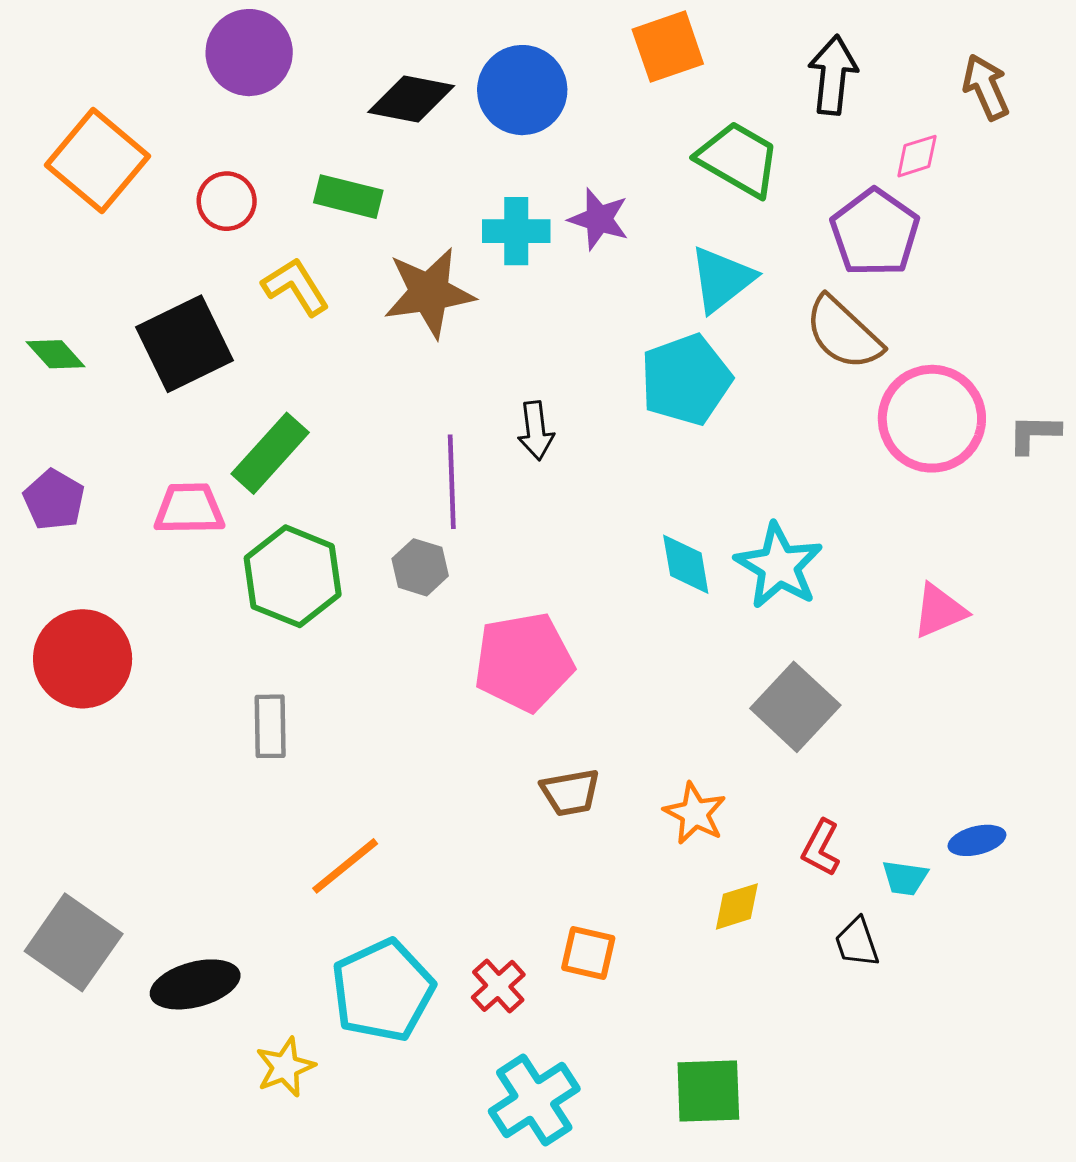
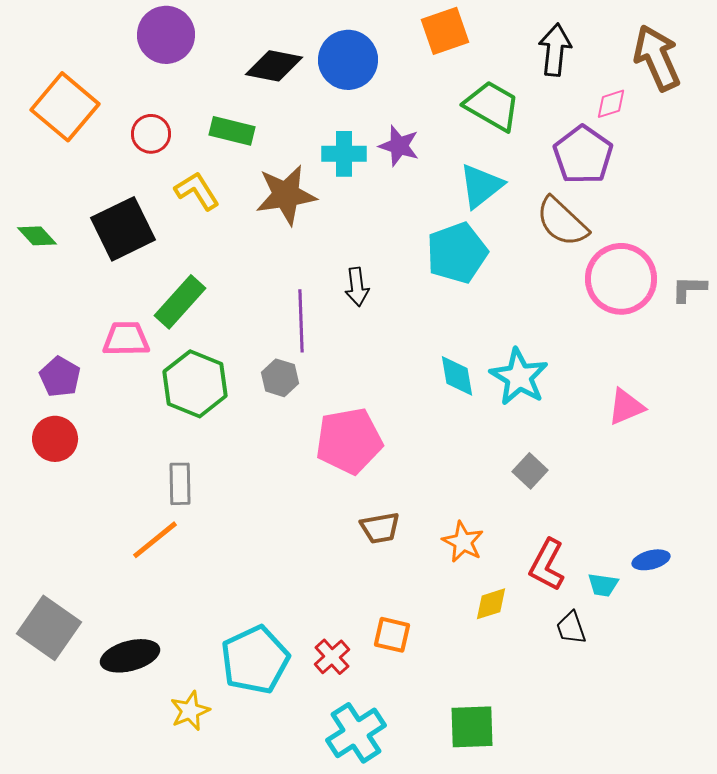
brown arrow: (986, 87) -> (657, 58), size x1.5
purple pentagon: (54, 500) -> (60, 377), moved
red circle: (83, 659) -> (55, 439), size x0.7
gray square: (795, 707) -> (530, 471), size x0.6
red L-shape: (821, 848) -> (547, 565), size x1.4
orange line: (345, 866) -> (155, 540), moved

